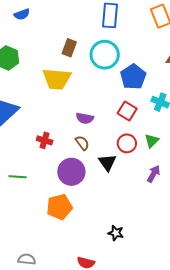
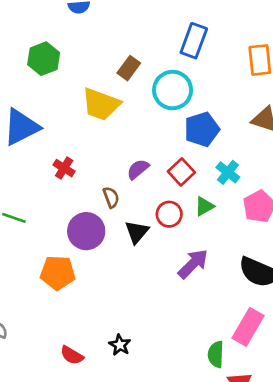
purple semicircle: (85, 118) -> (138, 169), moved, turned 114
red cross: (45, 140) -> (64, 168), moved
green triangle: (152, 141) -> (204, 206), moved
purple arrow: (154, 174) -> (193, 264), size x1.4
black star: (116, 233) -> (120, 345), moved

